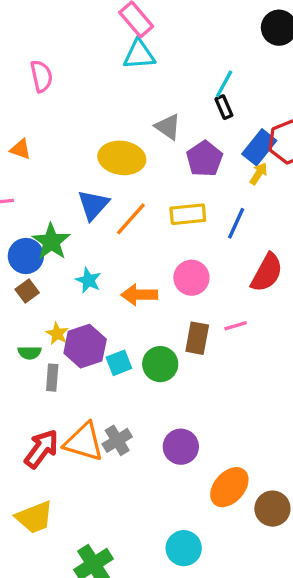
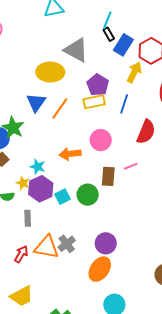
gray triangle: (168, 127) -> (76, 50), size x1.5
blue rectangle: (259, 147) -> (123, 45), moved
purple pentagon: (204, 159) -> (98, 85), moved
yellow arrow: (259, 174) -> (134, 72), size x1.5
cyan star: (88, 280) -> (38, 167), moved
gray rectangle: (52, 378) -> (28, 218), moved
red arrow: (41, 449) -> (21, 254), size x0.7
orange ellipse: (229, 487) -> (100, 269), moved

